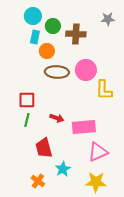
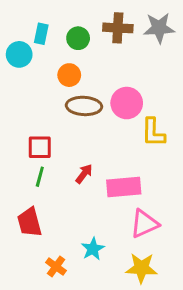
cyan circle: (33, 16) -> (19, 54), moved
gray star: (108, 19) -> (159, 28), size x1.5
brown cross: (76, 34) -> (118, 28), moved
cyan rectangle: (35, 37) -> (41, 34), moved
red arrow: (57, 118) -> (84, 174), turned -72
red trapezoid: (44, 148) -> (29, 222), moved

